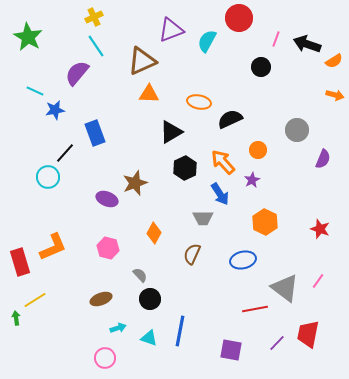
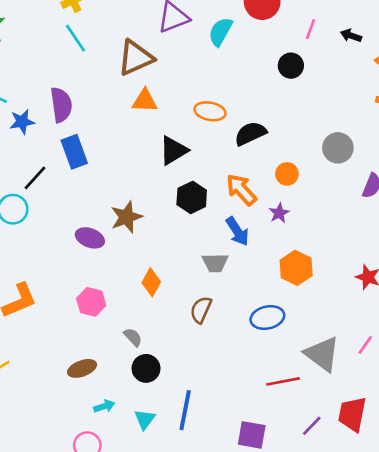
black arrow: (307, 44) -> (351, 36), size x0.6
purple semicircle: (77, 73) -> (61, 105), moved, turned 132
cyan triangle: (149, 338) -> (145, 419), turned 48

